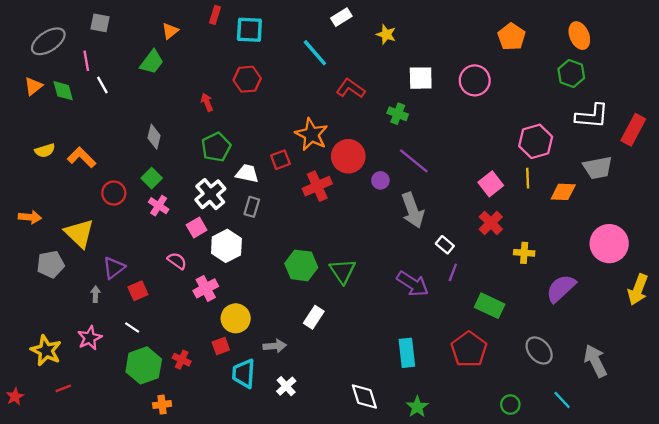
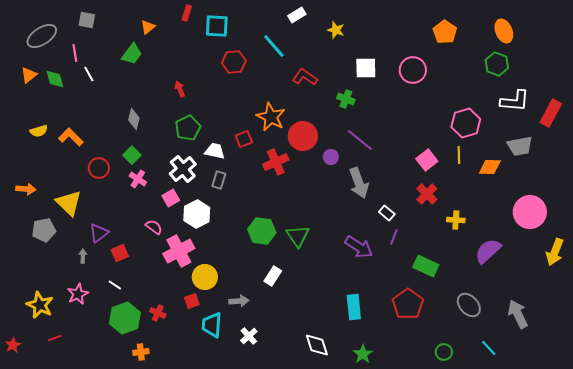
red hexagon: (247, 79) -> (234, 62), moved
pink cross: (206, 288) -> (179, 251), size x1.4

